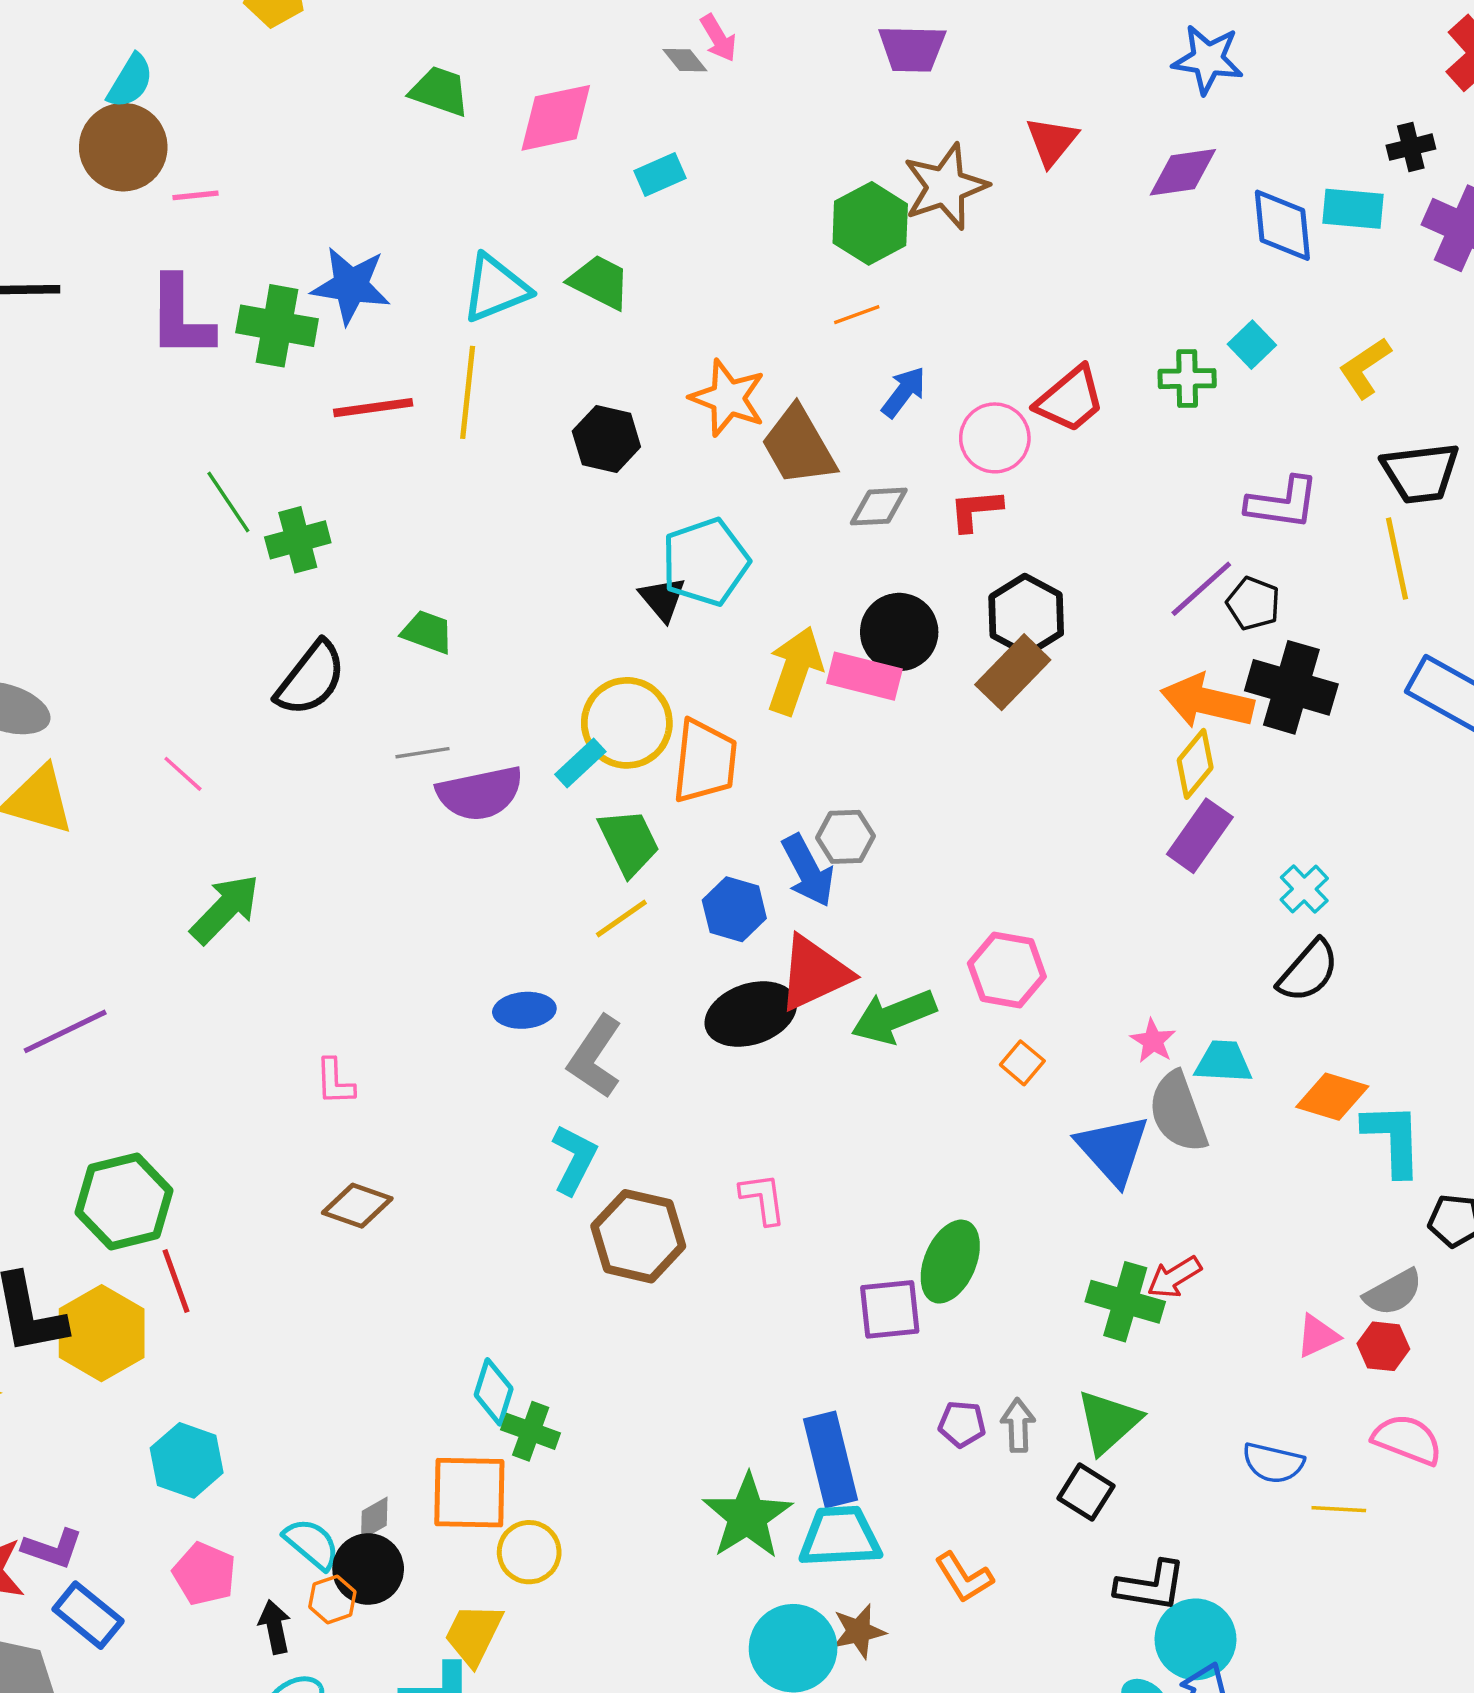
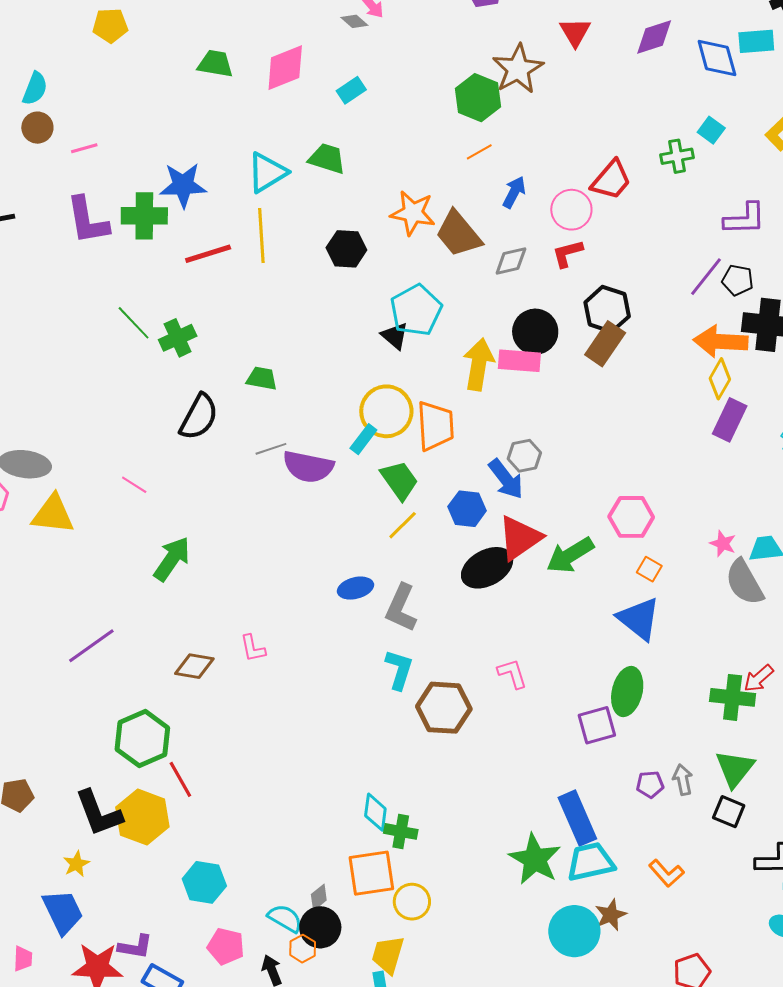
brown circle: (123, 147) -> (37, 128), size x0.6
purple semicircle: (480, 793) -> (308, 467), turned 33
blue triangle: (1113, 1149) -> (639, 619), moved
brown diamond: (357, 1206) -> (194, 666), moved

